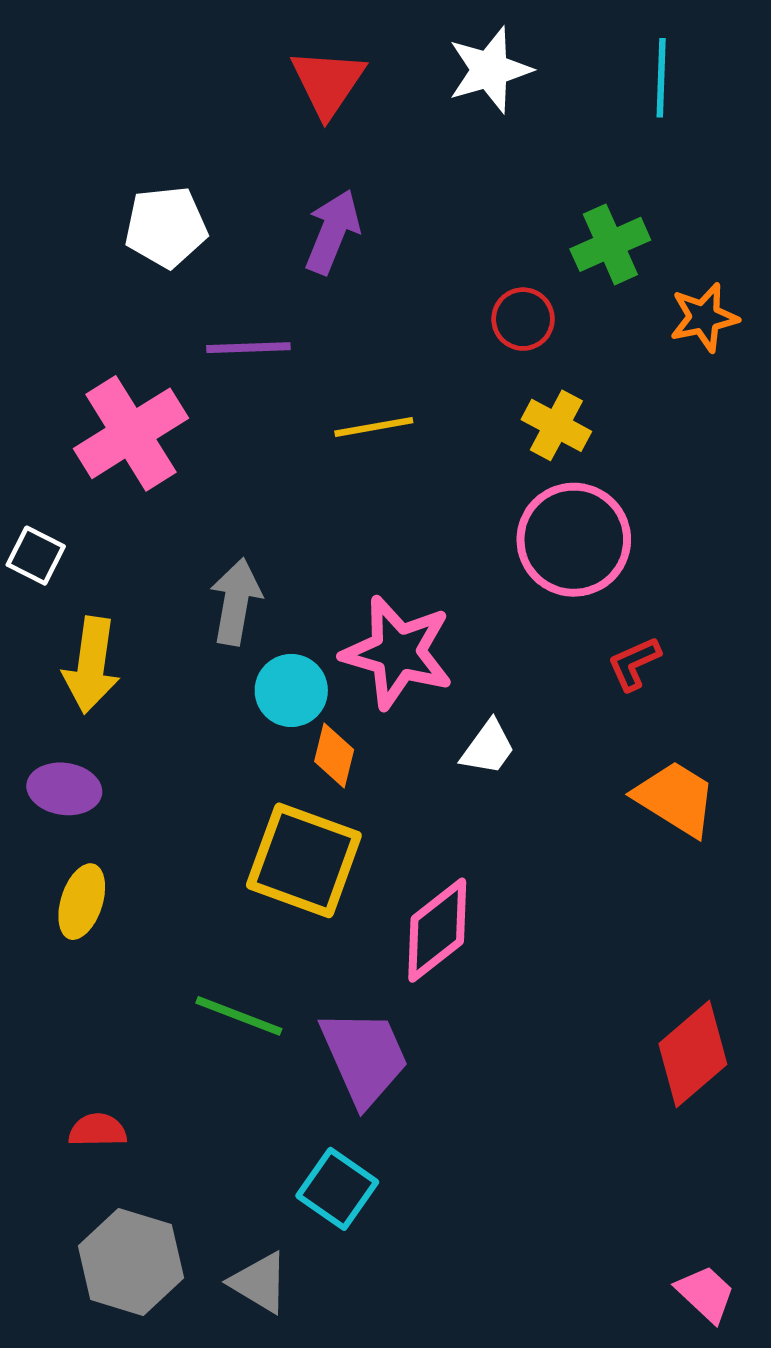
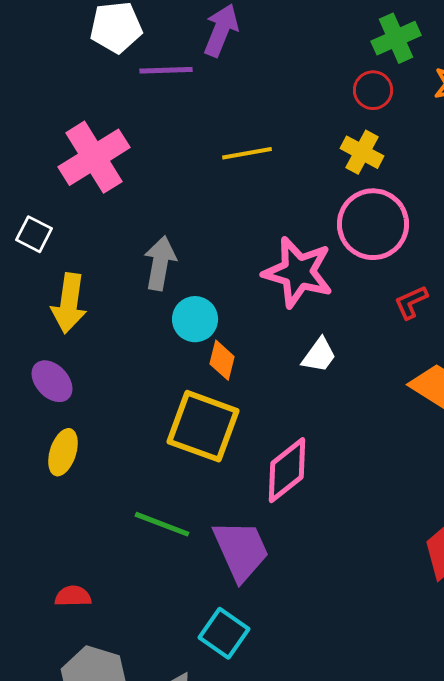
red circle: (523, 319) -> (373, 90), moved
purple line: (248, 348) -> (166, 70), moved
pink star: (398, 652) -> (298, 272), moved
purple ellipse: (64, 789) -> (52, 381), turned 39

